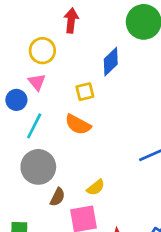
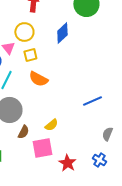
yellow circle: (42, 51) -> (24, 32), moved
yellow square: (85, 92) -> (30, 55), moved

